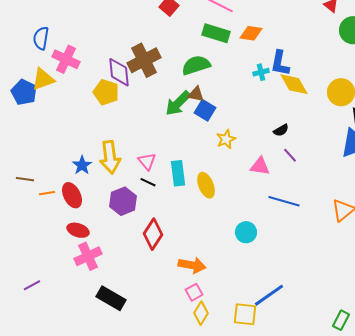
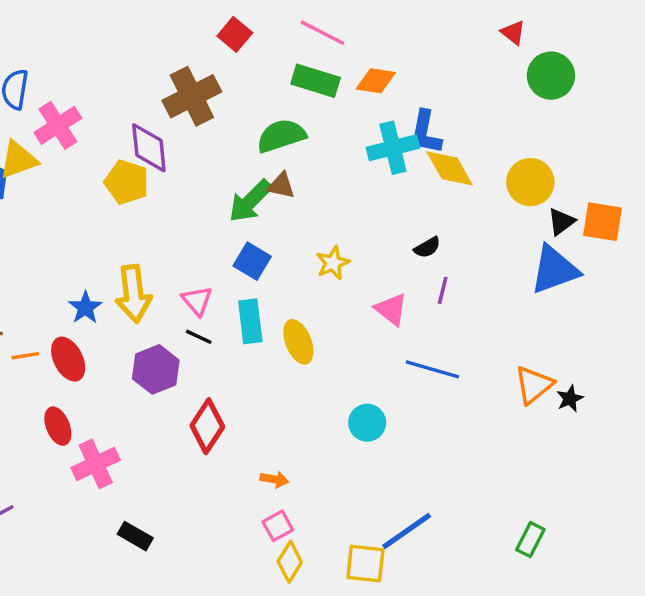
pink cross: (66, 59) -> (58, 125), turned 32
brown cross: (144, 60) -> (192, 96), moved
cyan cross: (261, 72) -> (393, 148), size x1.8
blue square: (205, 110) -> (252, 261), moved
purple line: (290, 155) -> (443, 290), turned 56
pink triangle: (260, 166) -> (391, 309), turned 30
red ellipse: (78, 230) -> (58, 426), moved, turned 50
orange arrow: (192, 265) -> (274, 479), size x0.6
black rectangle: (111, 298) -> (135, 536), size x0.7
green rectangle: (341, 320) -> (530, 540), moved

